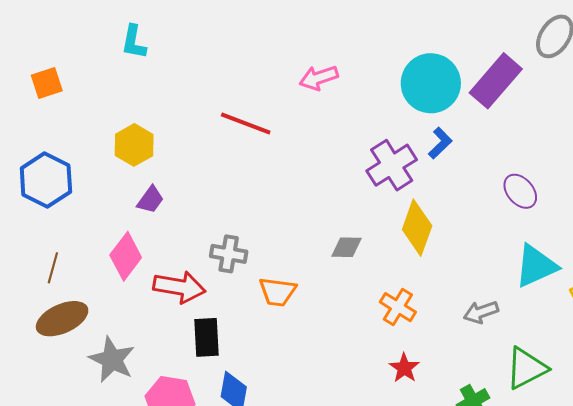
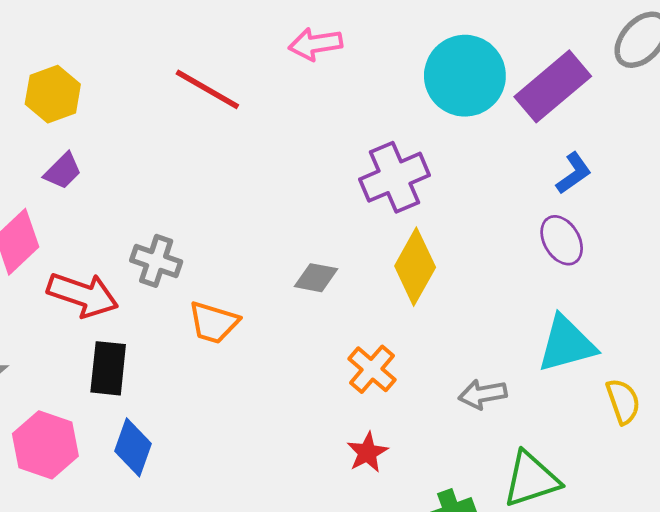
blue L-shape: (440, 143) -> (574, 173), moved

